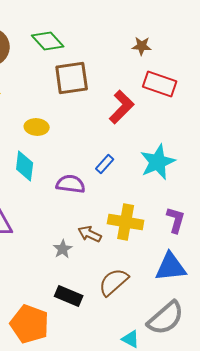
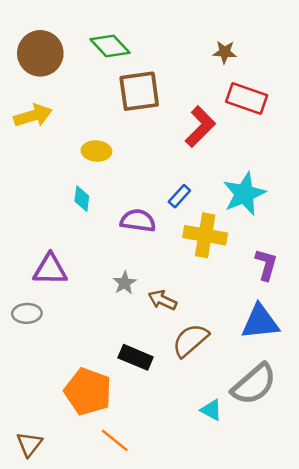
cyan diamond: (25, 166) -> (82, 199), size x0.7
yellow cross: (126, 222) -> (205, 235), moved
brown arrow: (90, 234) -> (162, 300), moved
gray star: (63, 249) -> (125, 283), moved

